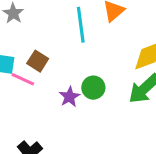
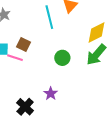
purple star: (69, 97) -> (51, 94), moved

